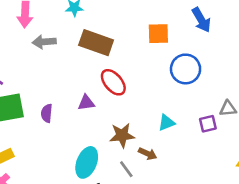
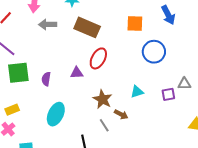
red ellipse: (113, 82) -> (98, 58), turned 65
brown star: (122, 135) -> (103, 99), turned 30
cyan ellipse: (87, 162) -> (56, 114), moved

